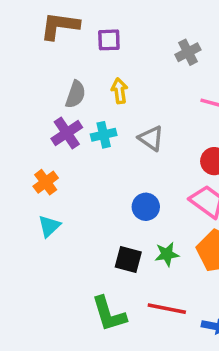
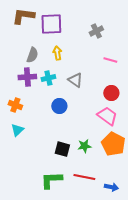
purple square: (109, 40) -> (51, 24), size x1.6
purple cross: (67, 133) -> (27, 77), turned 30
orange cross: (46, 182) -> (15, 105), turned -32
blue circle: (146, 207) -> (59, 106), moved
green L-shape: (109, 314) -> (51, 180), turned 105

